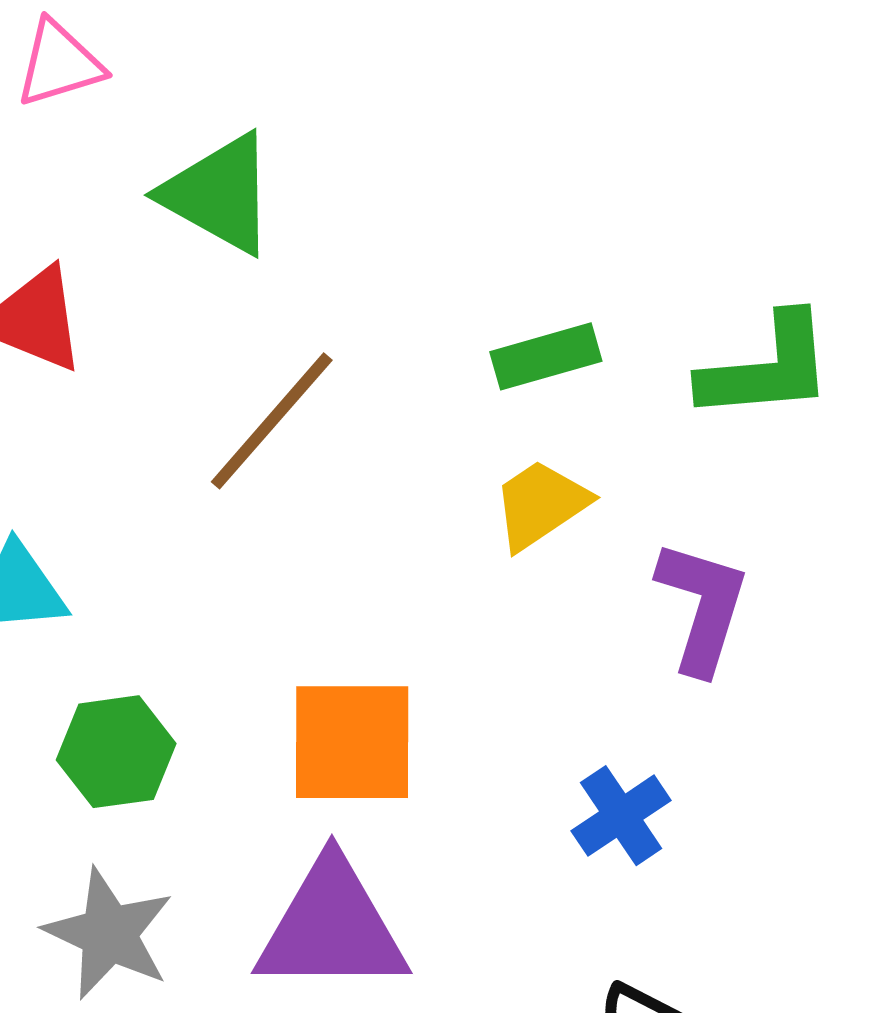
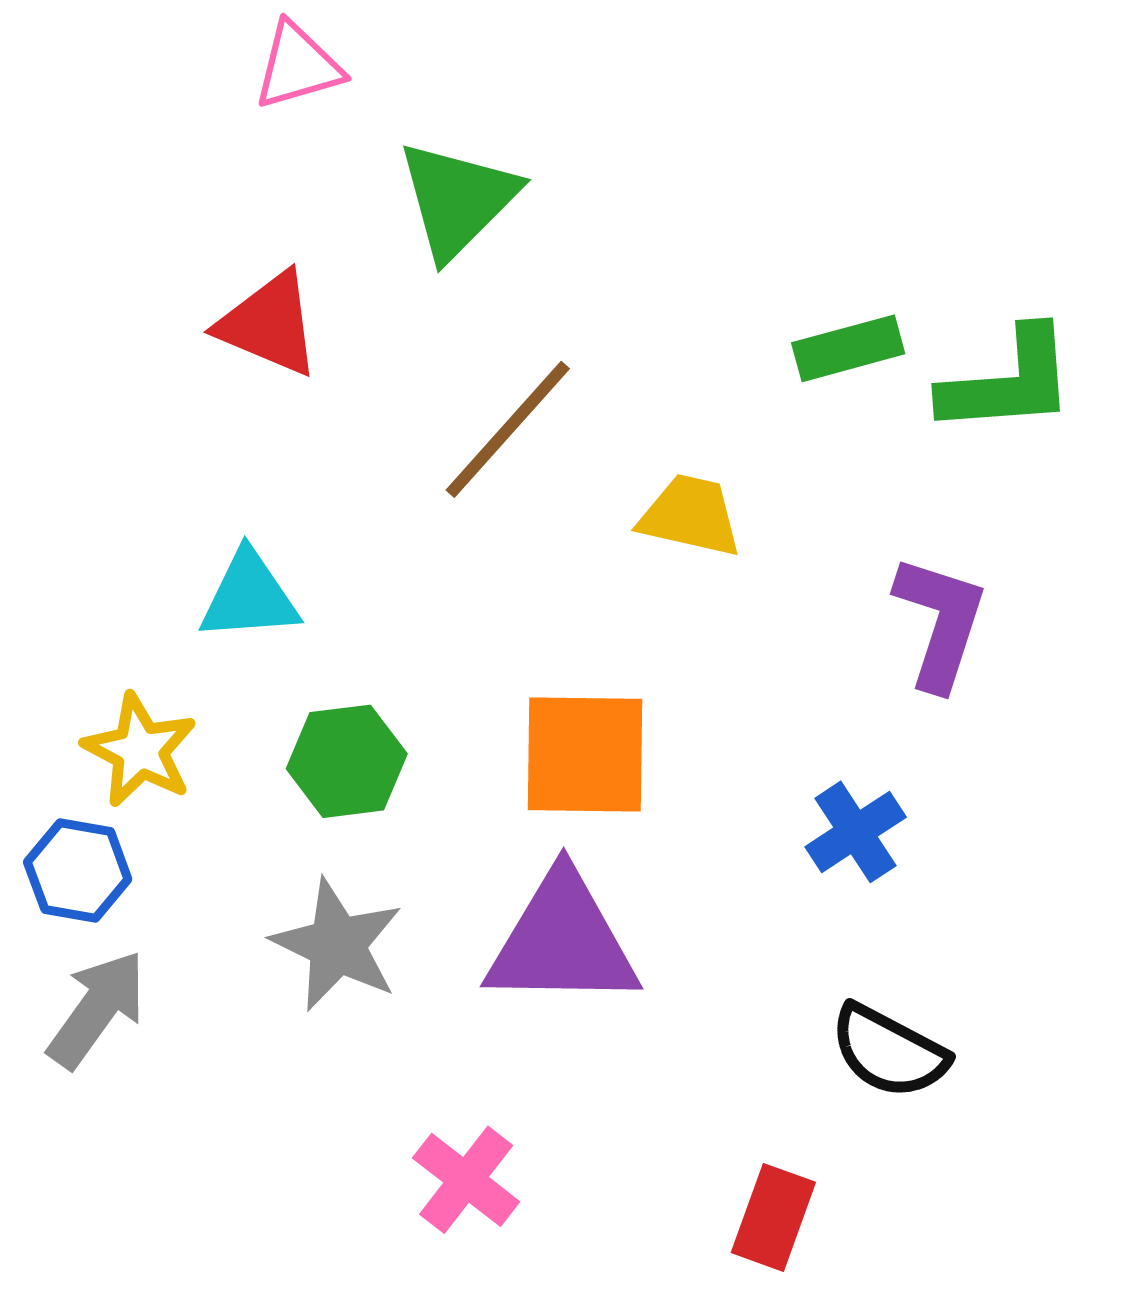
green triangle: (219, 194) -> (458, 200), turned 45
green rectangle: (546, 356) -> (848, 348), moved
yellow trapezoid: (541, 504) -> (690, 516), moved, turned 46

